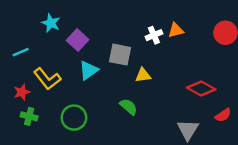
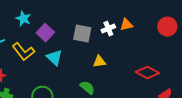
gray square: (120, 55) -> (82, 34), moved
cyan triangle: (88, 70) -> (54, 58), turned -42
yellow L-shape: (47, 79) -> (23, 52), moved

